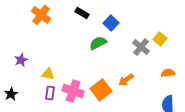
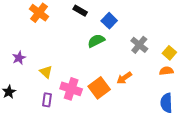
yellow square: (160, 39) -> (169, 53), moved
yellow triangle: (48, 74) -> (46, 72), turned 32
purple rectangle: (50, 93) -> (47, 100), moved

